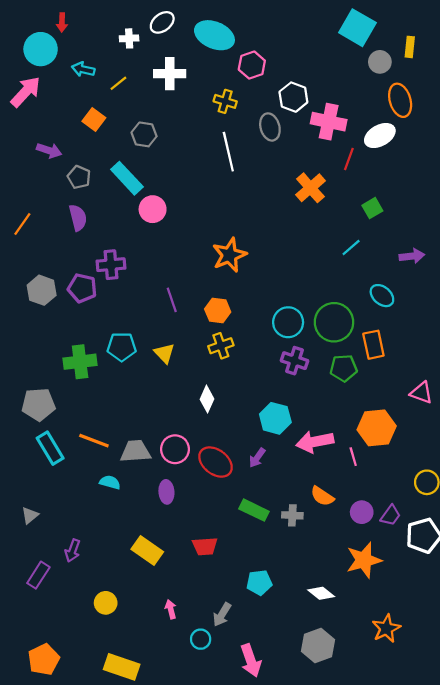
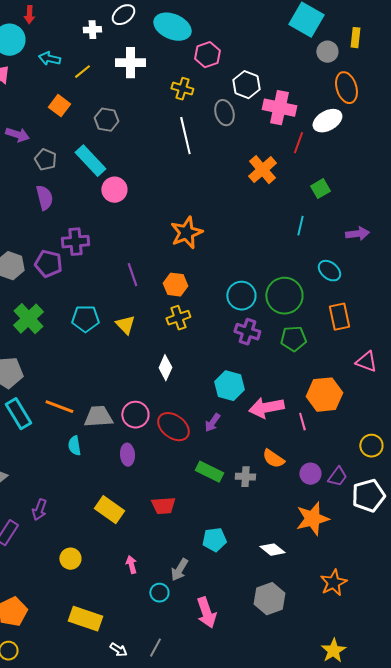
cyan line: (351, 248) -> (300, 226), turned -36
orange rectangle: (373, 345) -> (339, 317), moved
green cross: (80, 362) -> (28, 319), moved, turned -36
cyan semicircle: (110, 482) -> (74, 446), turned -114

